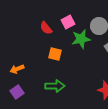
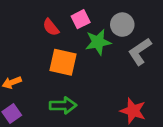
orange square: (55, 54) -> (63, 62), size x1.5

